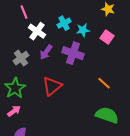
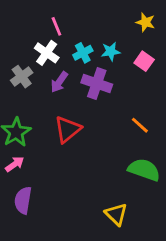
pink line: (24, 12) -> (56, 26), moved
cyan cross: (64, 23) -> (83, 53), moved
gray cross: (21, 58) -> (22, 77), moved

